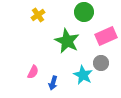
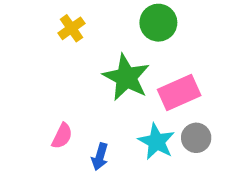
pink rectangle: (106, 36) -> (179, 92), moved
gray circle: (101, 63) -> (196, 138), moved

